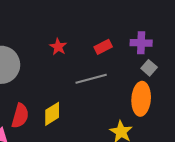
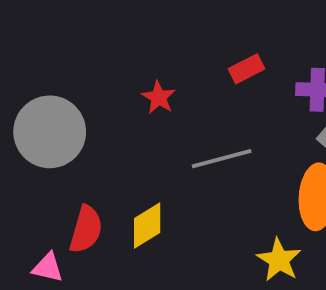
red rectangle: (103, 47) -> (247, 69), moved

